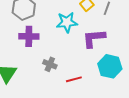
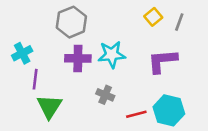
cyan star: (67, 22) -> (112, 55), moved
cyan hexagon: (110, 66) -> (169, 110), moved

